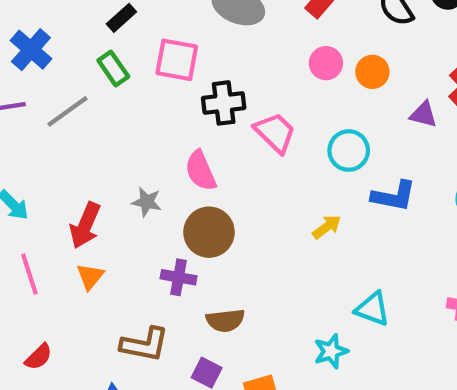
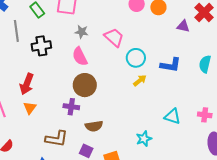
black cross: (224, 103) -> (41, 46), moved
gray line: (67, 111) -> (16, 31), turned -60
cyan circle: (349, 151) -> (136, 58), moved
gray star: (147, 202) -> (82, 32), moved
cyan triangle: (373, 309) -> (172, 116), moved

